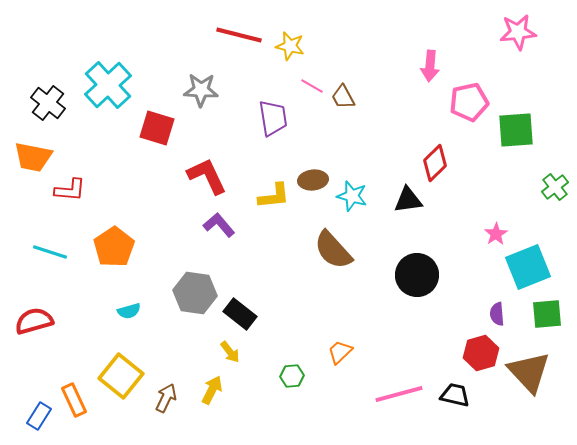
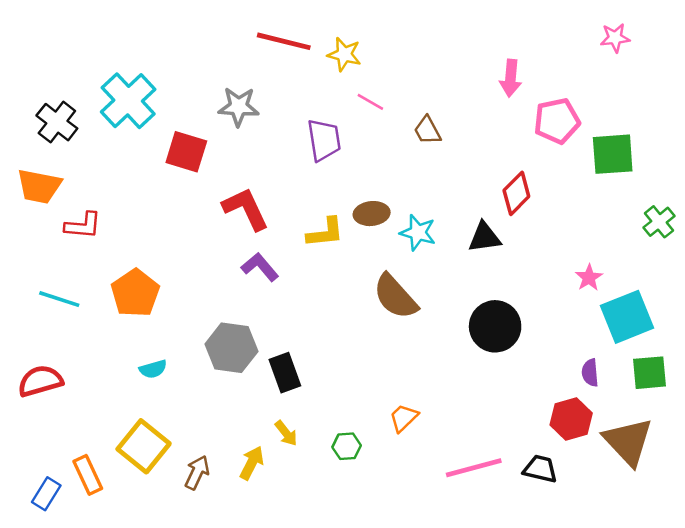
pink star: (518, 32) -> (615, 38), size x0.7
brown trapezoid: (343, 97) -> (427, 130), moved
black rectangle: (240, 314) -> (285, 373), turned 32
yellow arrow: (230, 352) -> (286, 433), moved

